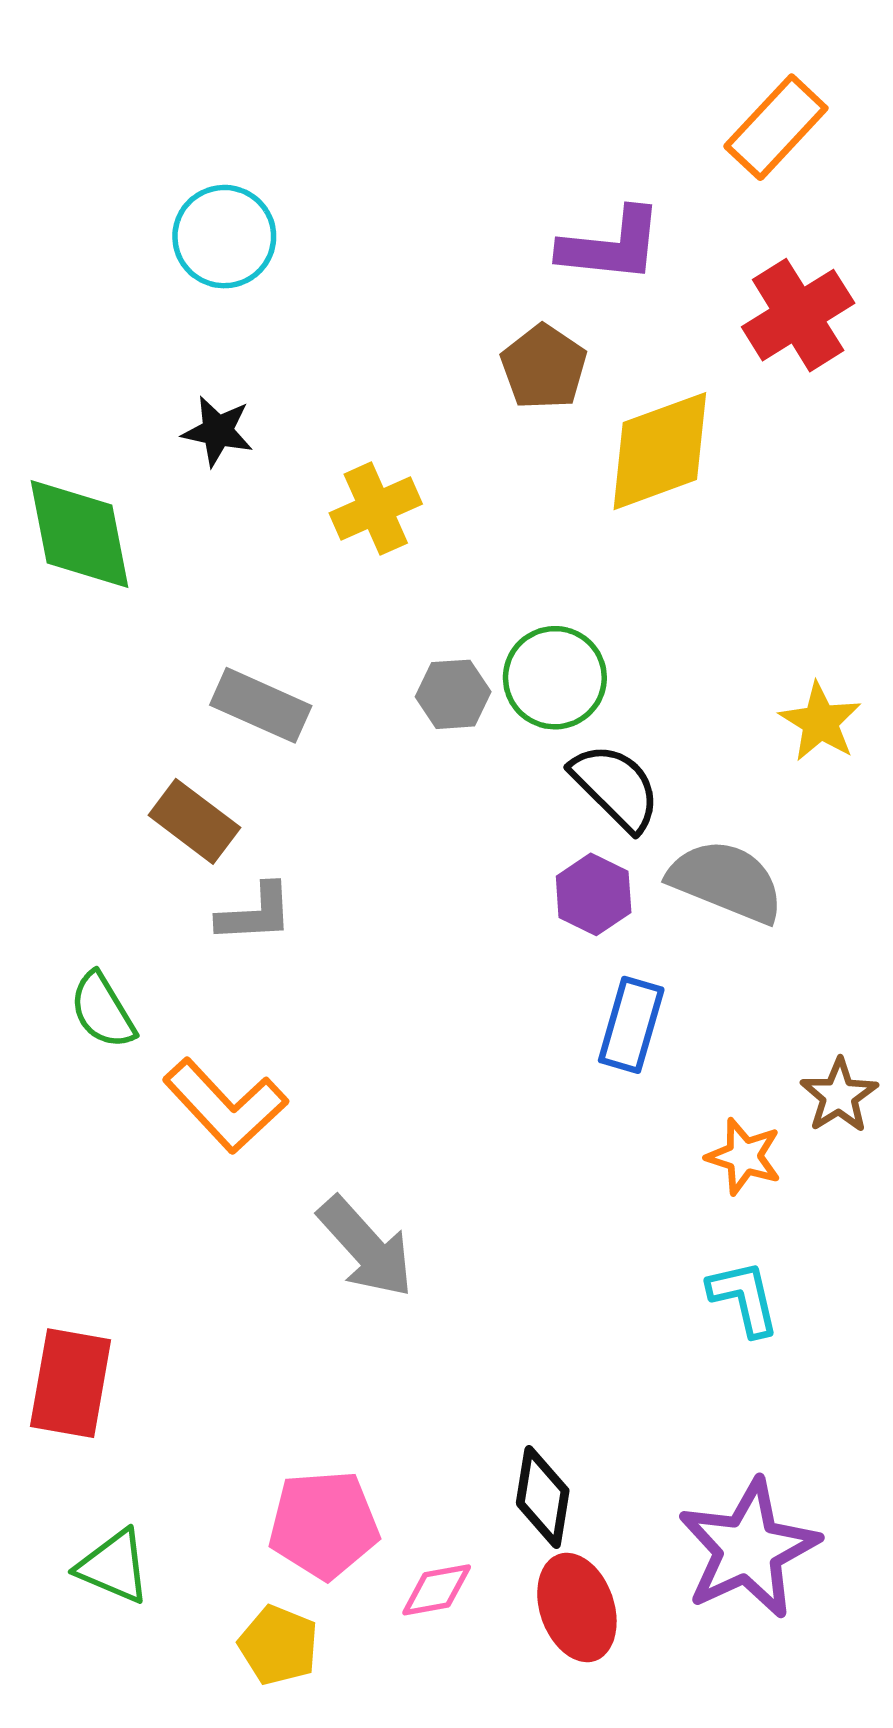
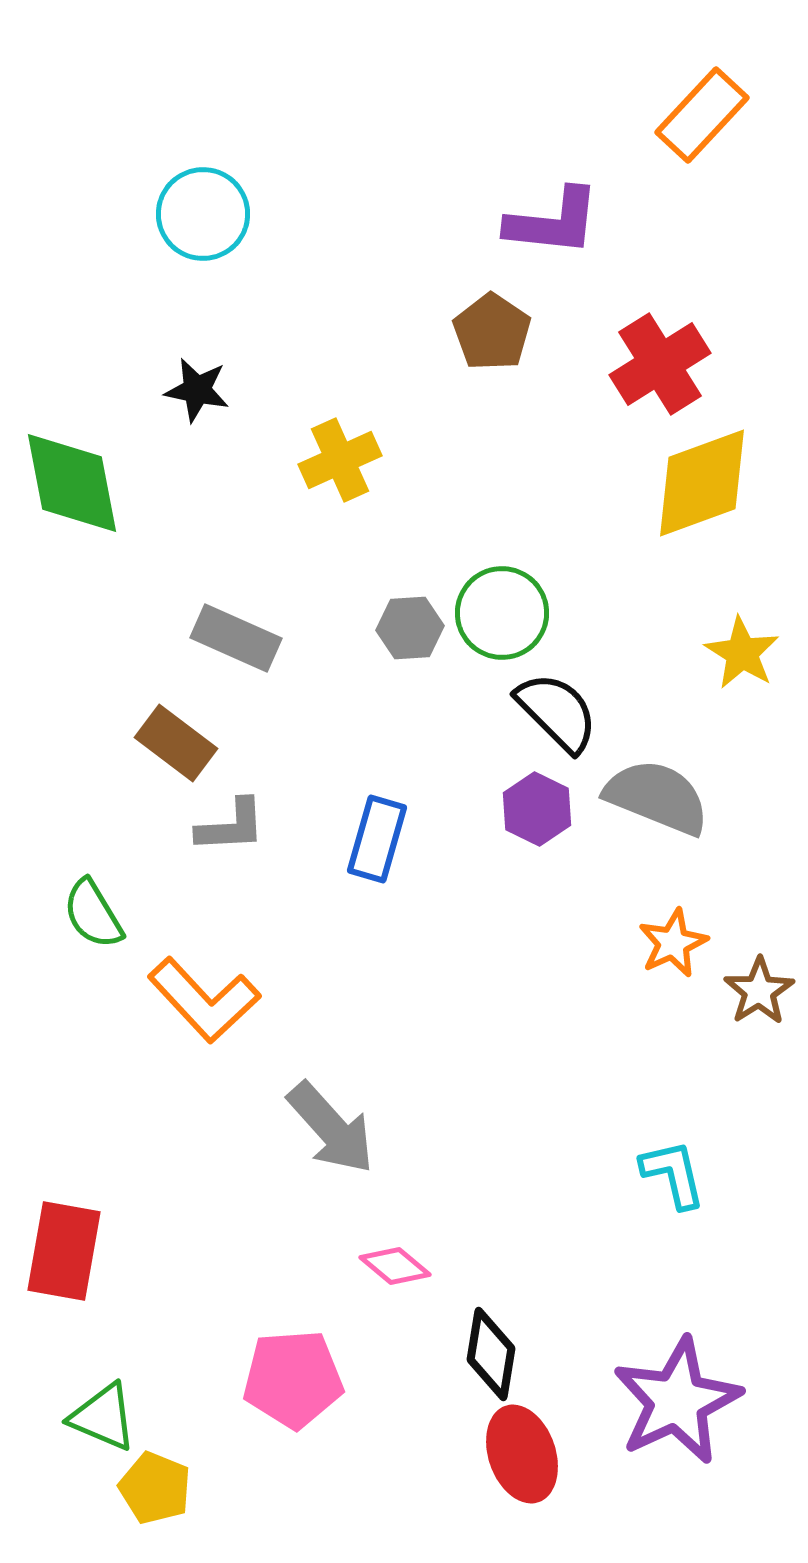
red cross: (798, 315) -> (660, 364), moved
yellow diamond: (660, 451) -> (702, 483), moved
blue rectangle: (631, 1025) -> (377, 839), moved
orange star: (744, 1156) -> (673, 943), moved, turned 30
pink diamond: (437, 1590) -> (395, 1266), moved, turned 50
yellow pentagon: (278, 1645) -> (155, 1488), moved

